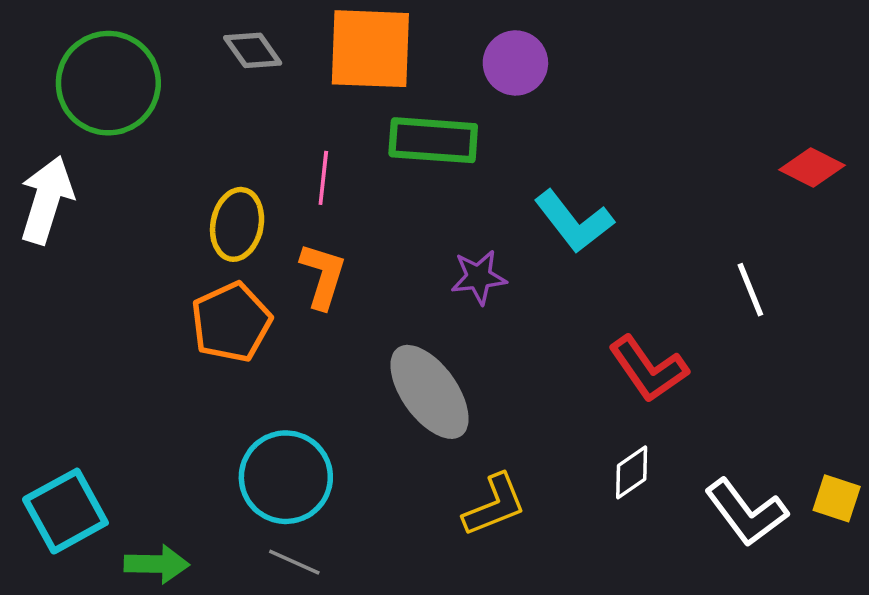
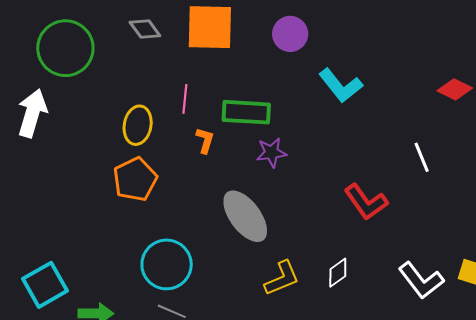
green rectangle: (433, 140) -> (246, 112), moved
cyan L-shape: (574, 221) -> (341, 86), moved
orange L-shape: (323, 276) -> (205, 140), moved, size x0.7
white diamond: (632, 472) -> (338, 273), moved

